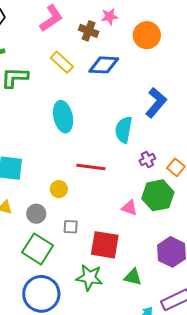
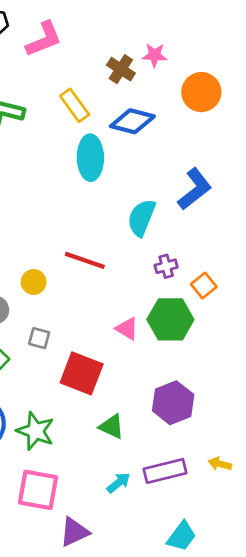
pink L-shape: (51, 18) -> (44, 39), moved
cyan ellipse: (63, 117) -> (90, 158), moved
green star: (89, 278) -> (35, 431), moved

